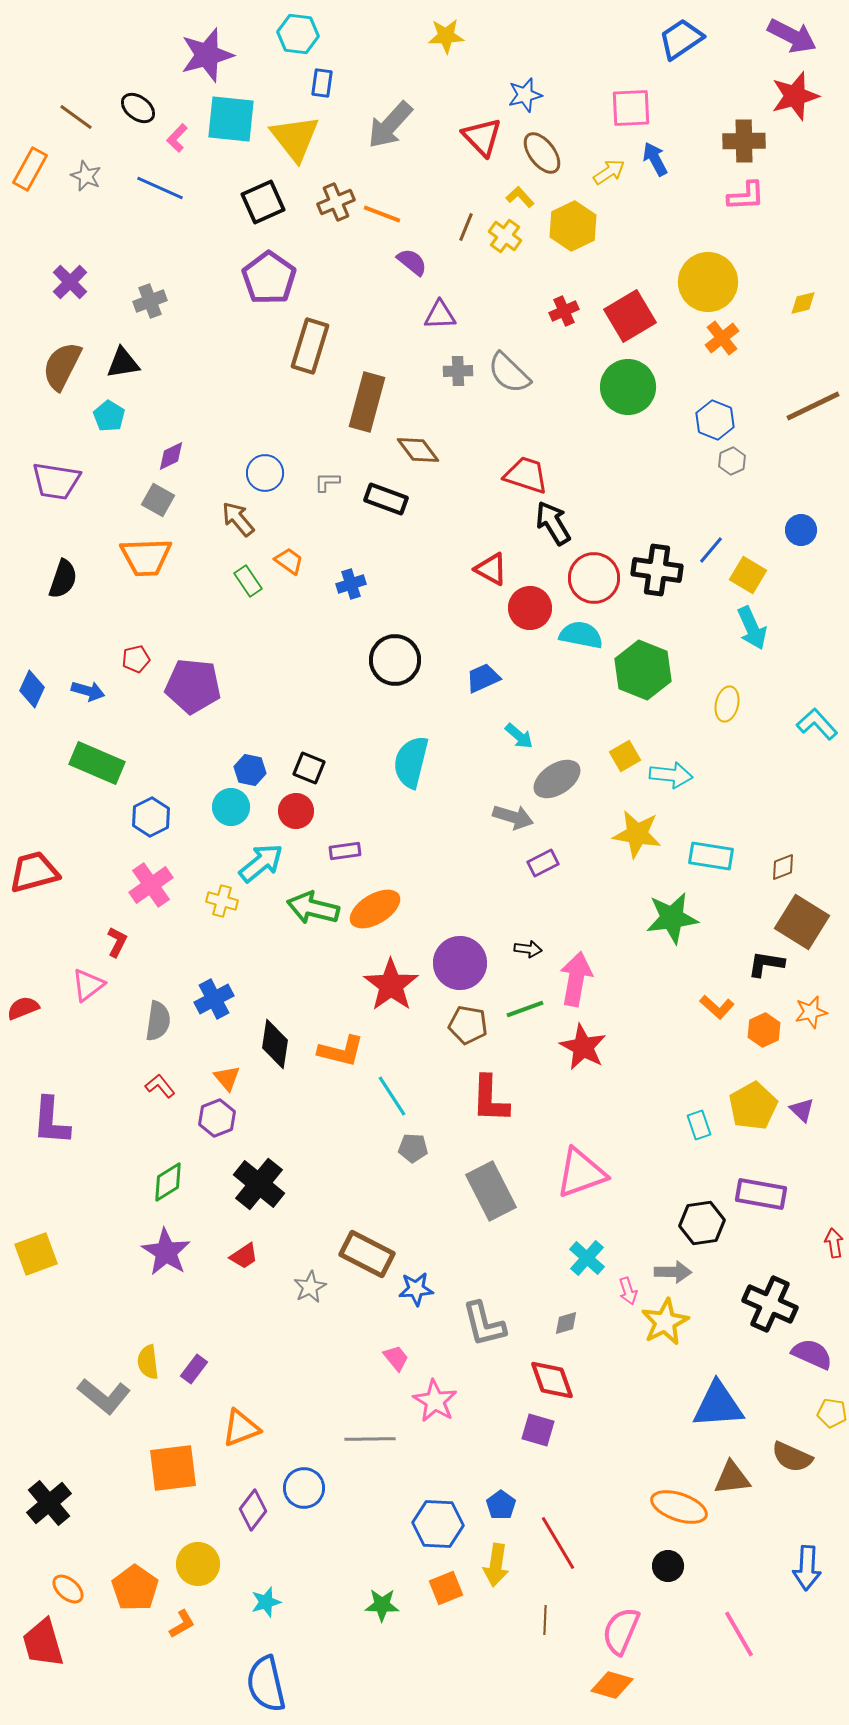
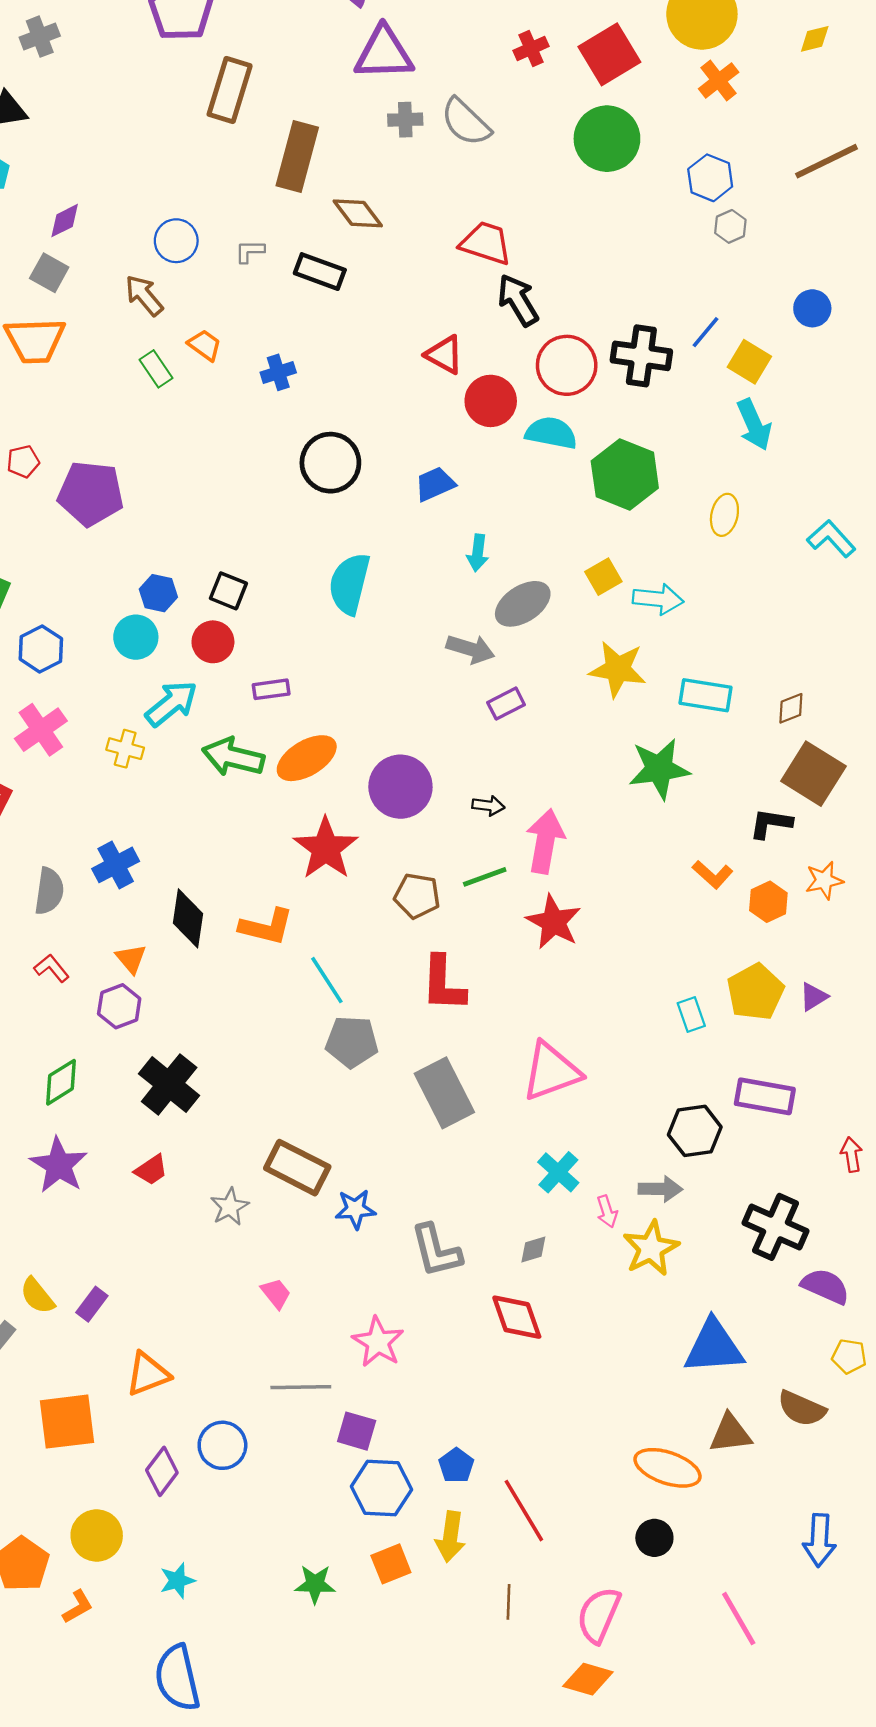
purple triangle: (440, 315) -> (384, 53), size x1.6
cyan arrow: (519, 736) -> (478, 553), turned 56
purple circle: (460, 963) -> (400, 787), moved
purple triangle: (802, 1110) -> (813, 997), turned 44
gray pentagon: (413, 1148) -> (352, 1042), size x1.5
pink trapezoid: (396, 1358) -> (276, 1293), moved
yellow semicircle: (148, 1362) -> (37, 1296), turned -32
purple square: (538, 1430) -> (357, 1431), moved

